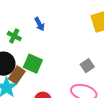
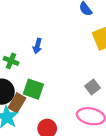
blue arrow: (40, 24) -> (37, 46), turned 48

